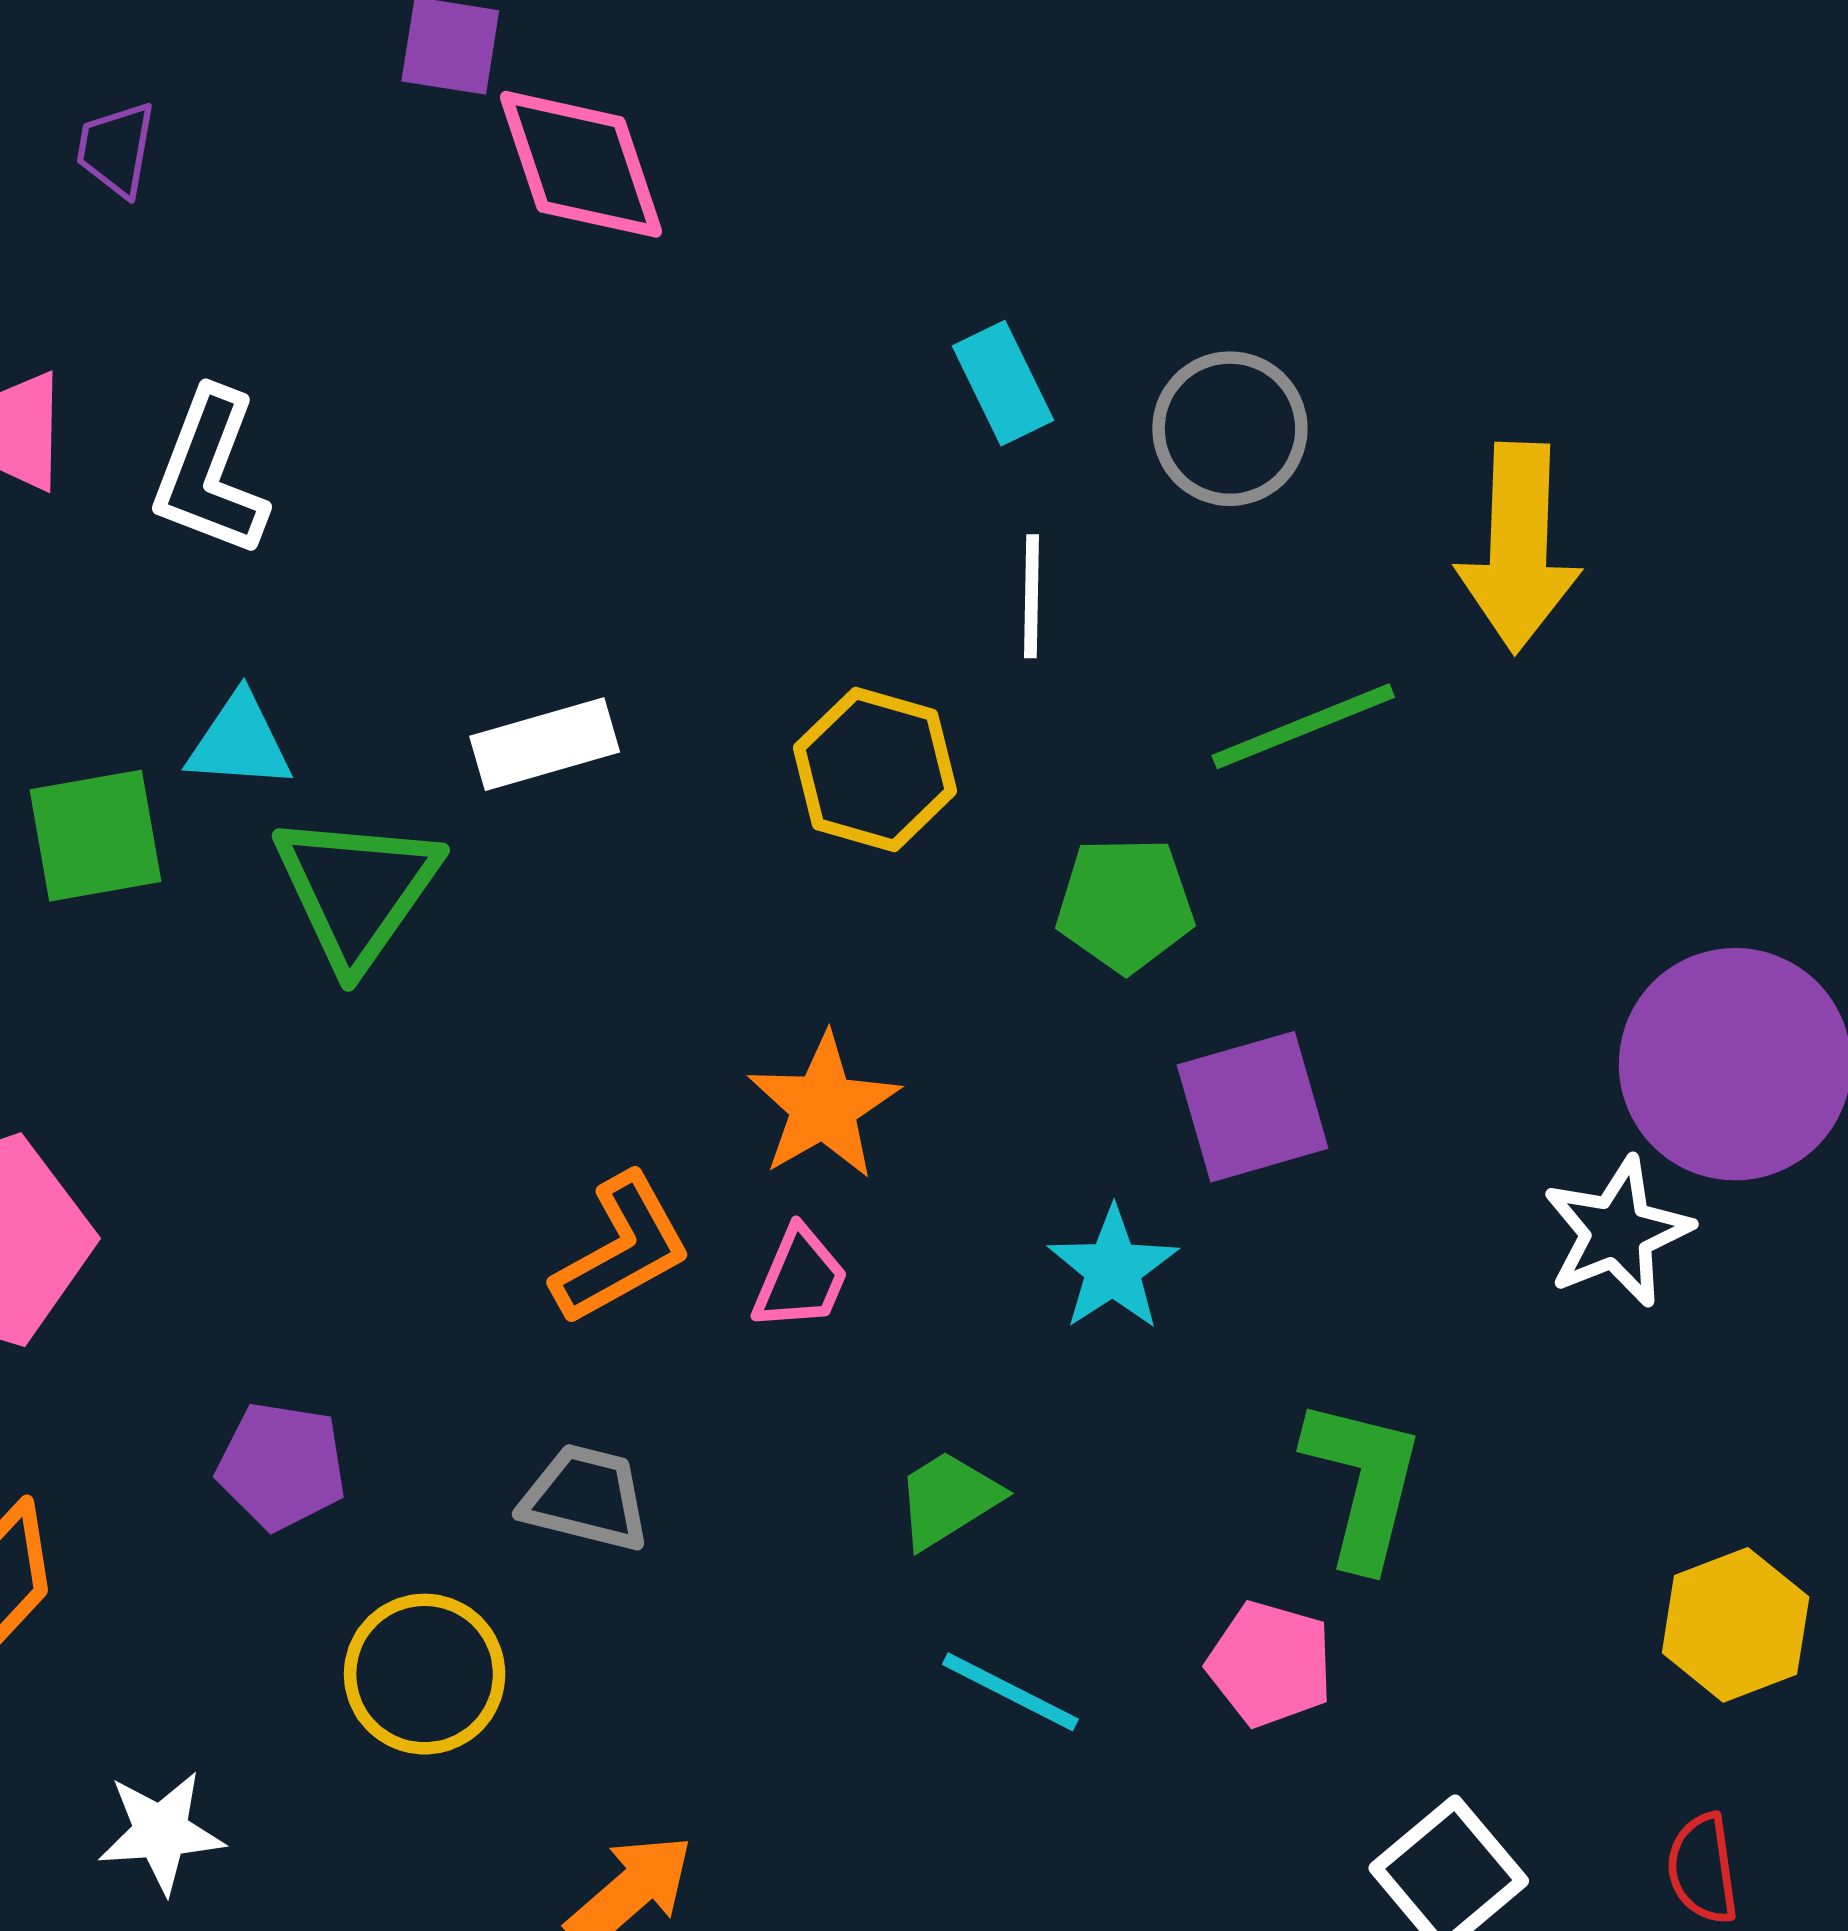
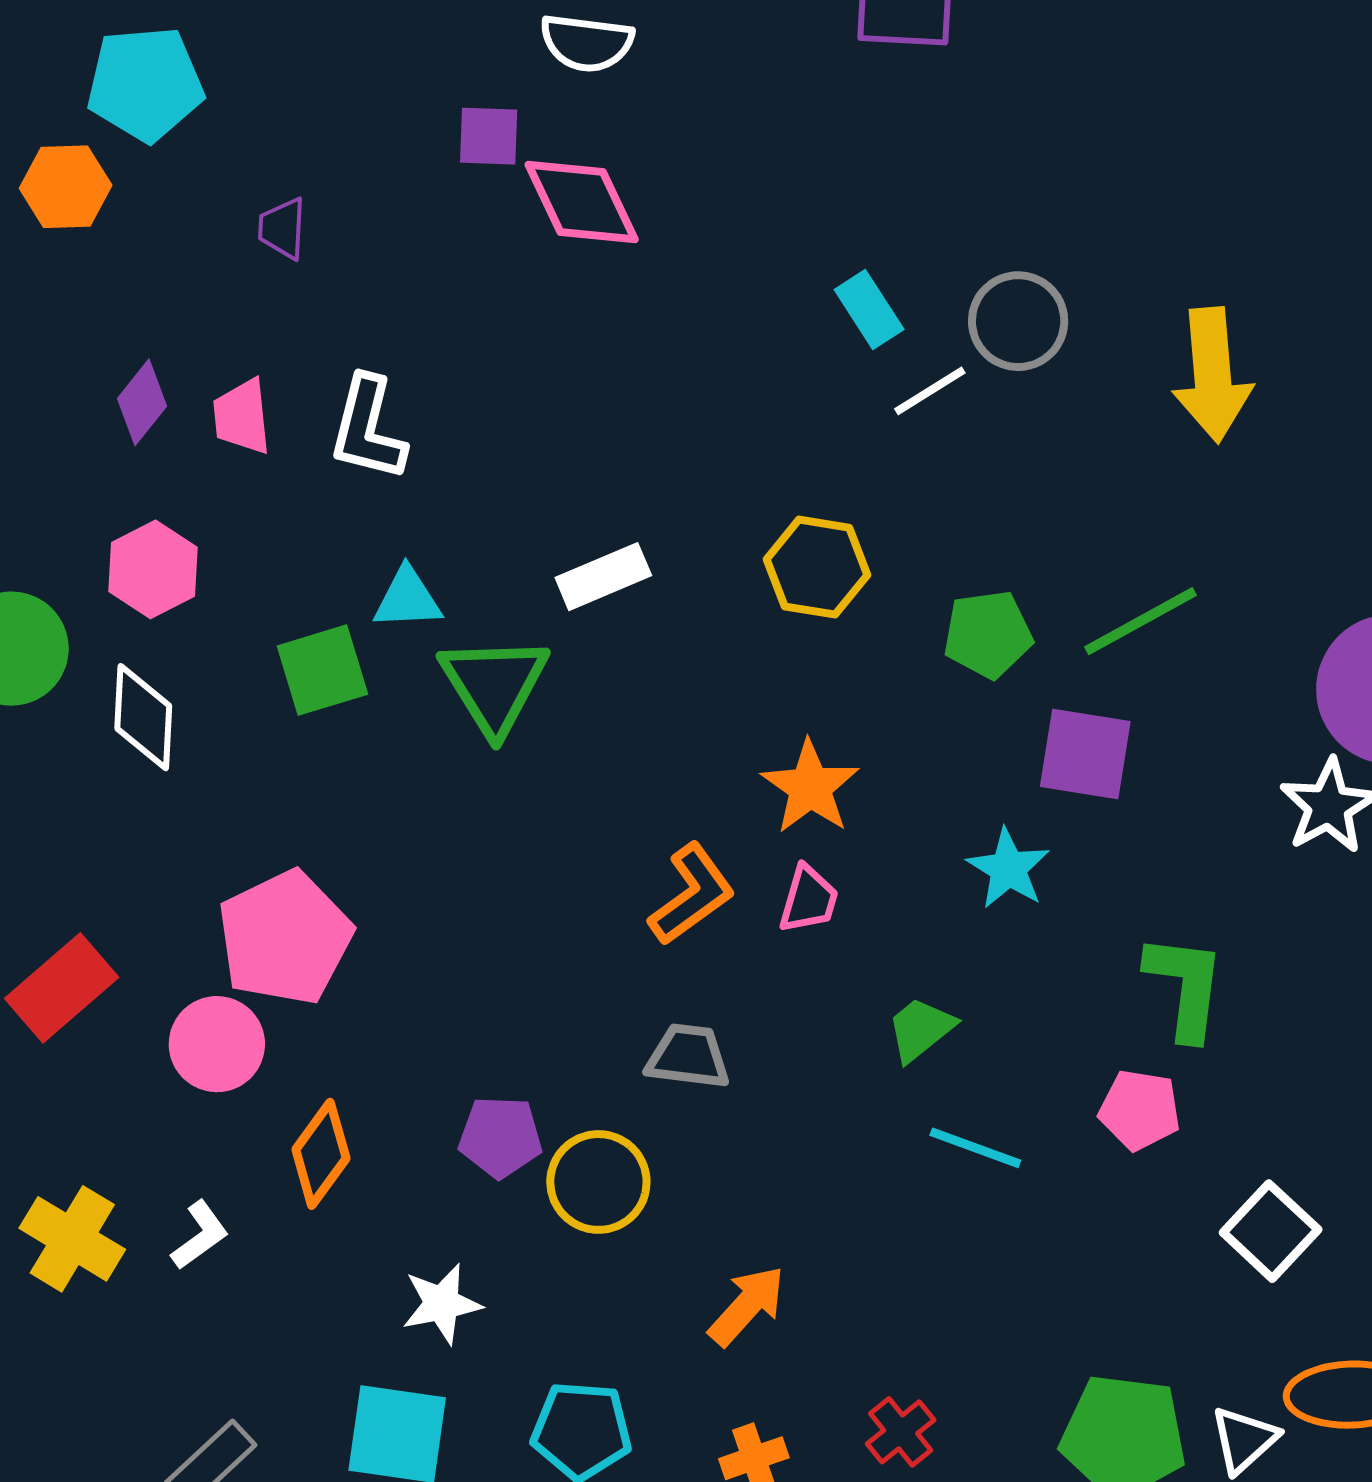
white line: (1031, 596) -> (930, 391), moved, turned 64
green line: (1303, 726) -> (1140, 621), moved
purple square: (1253, 1107) -> (1085, 754), turned 32
purple pentagon: (282, 1466) -> (500, 1137), moved

